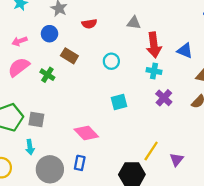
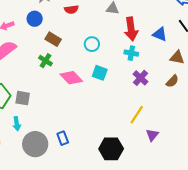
green cross: (47, 75) -> (45, 61), moved
cyan square: (119, 102) -> (100, 73), moved, turned 35
pink diamond: (86, 133) -> (71, 78), moved
yellow line: (151, 151) -> (137, 115), moved
blue rectangle: (80, 163) -> (63, 138), turned -32

